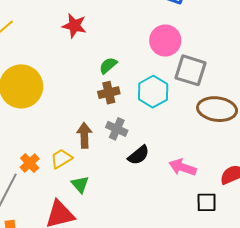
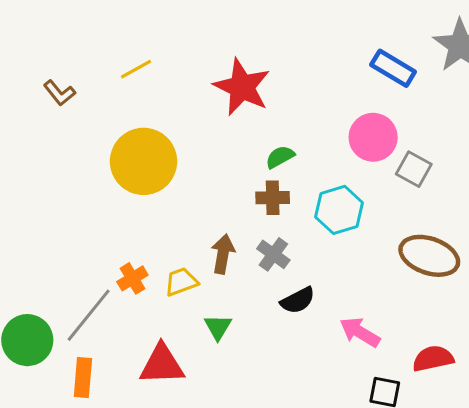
red star: (74, 26) -> (242, 87), size x1.5
gray square: (191, 70) -> (414, 169), moved, size x0.7
green triangle: (80, 184) -> (218, 327), moved

